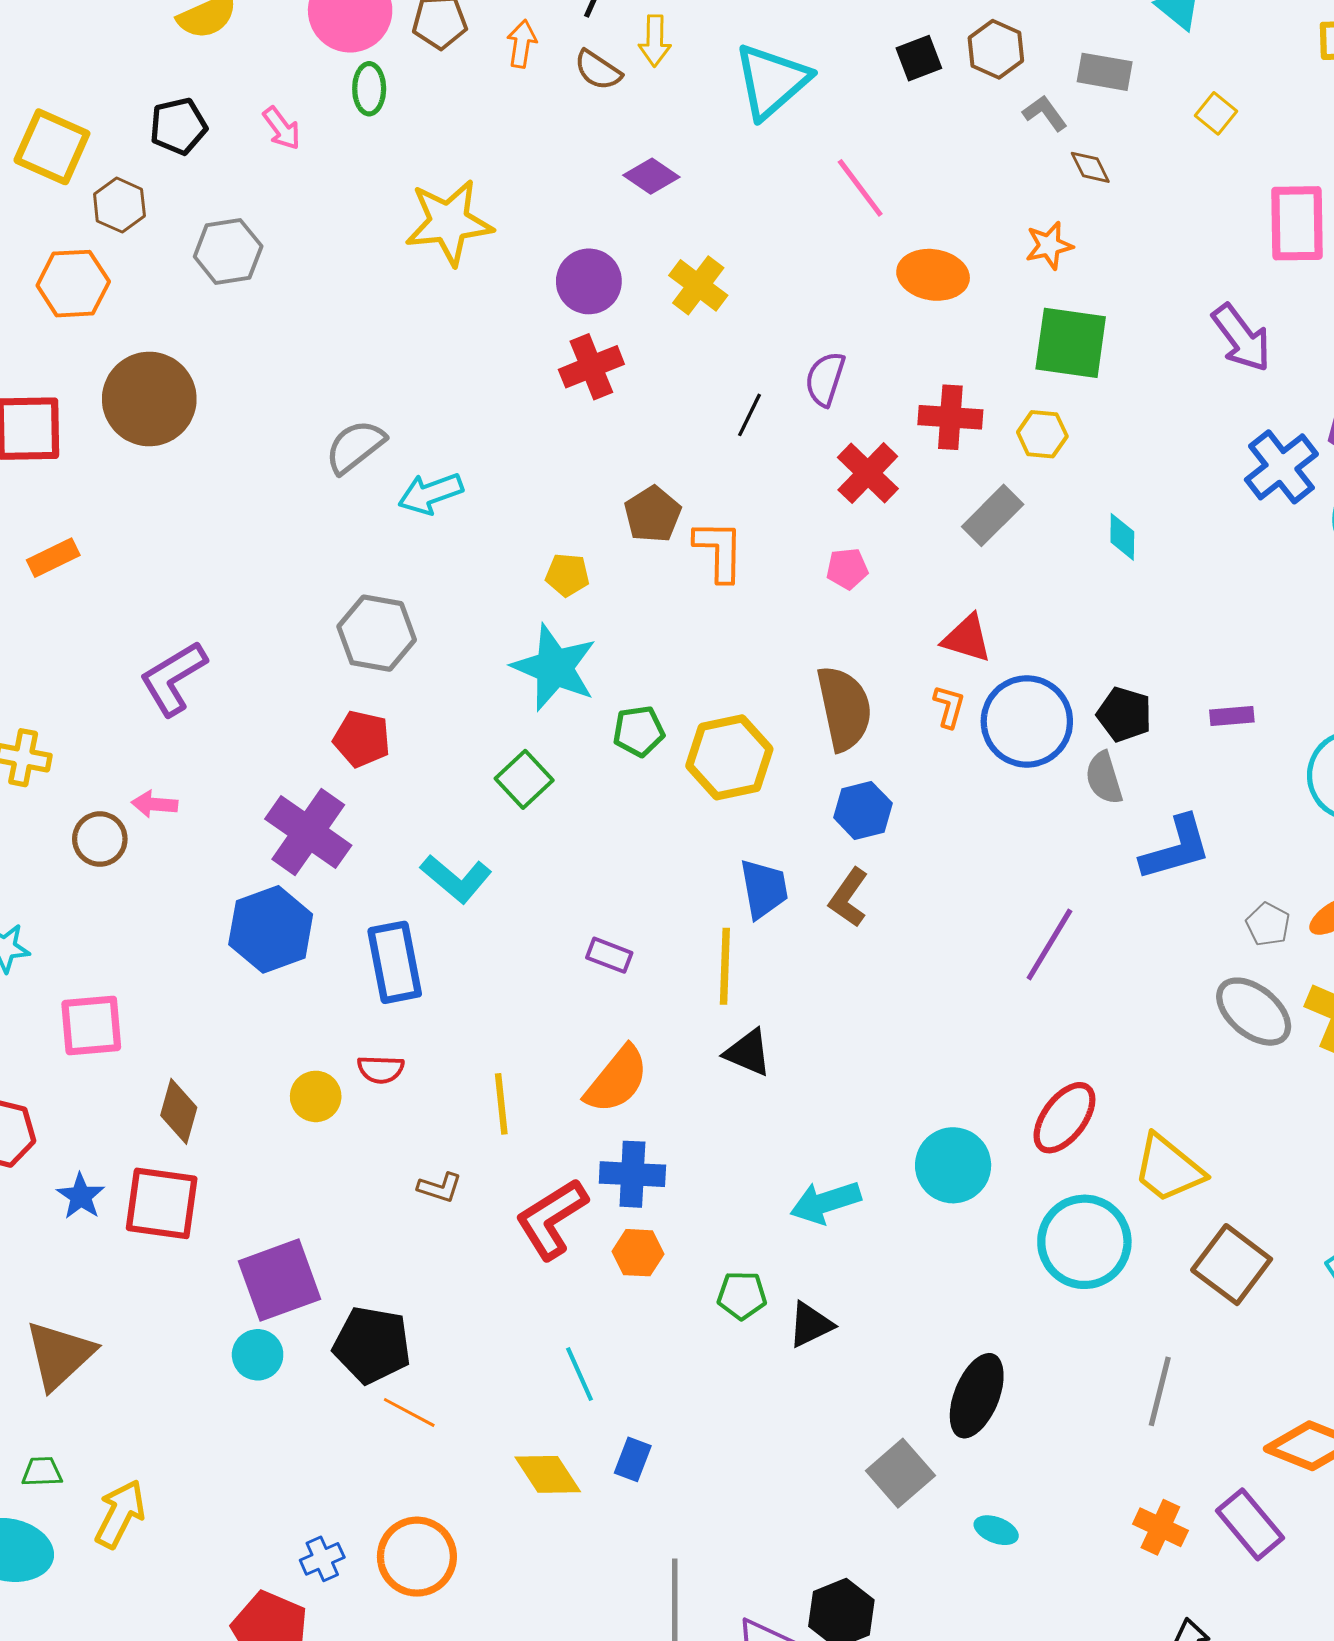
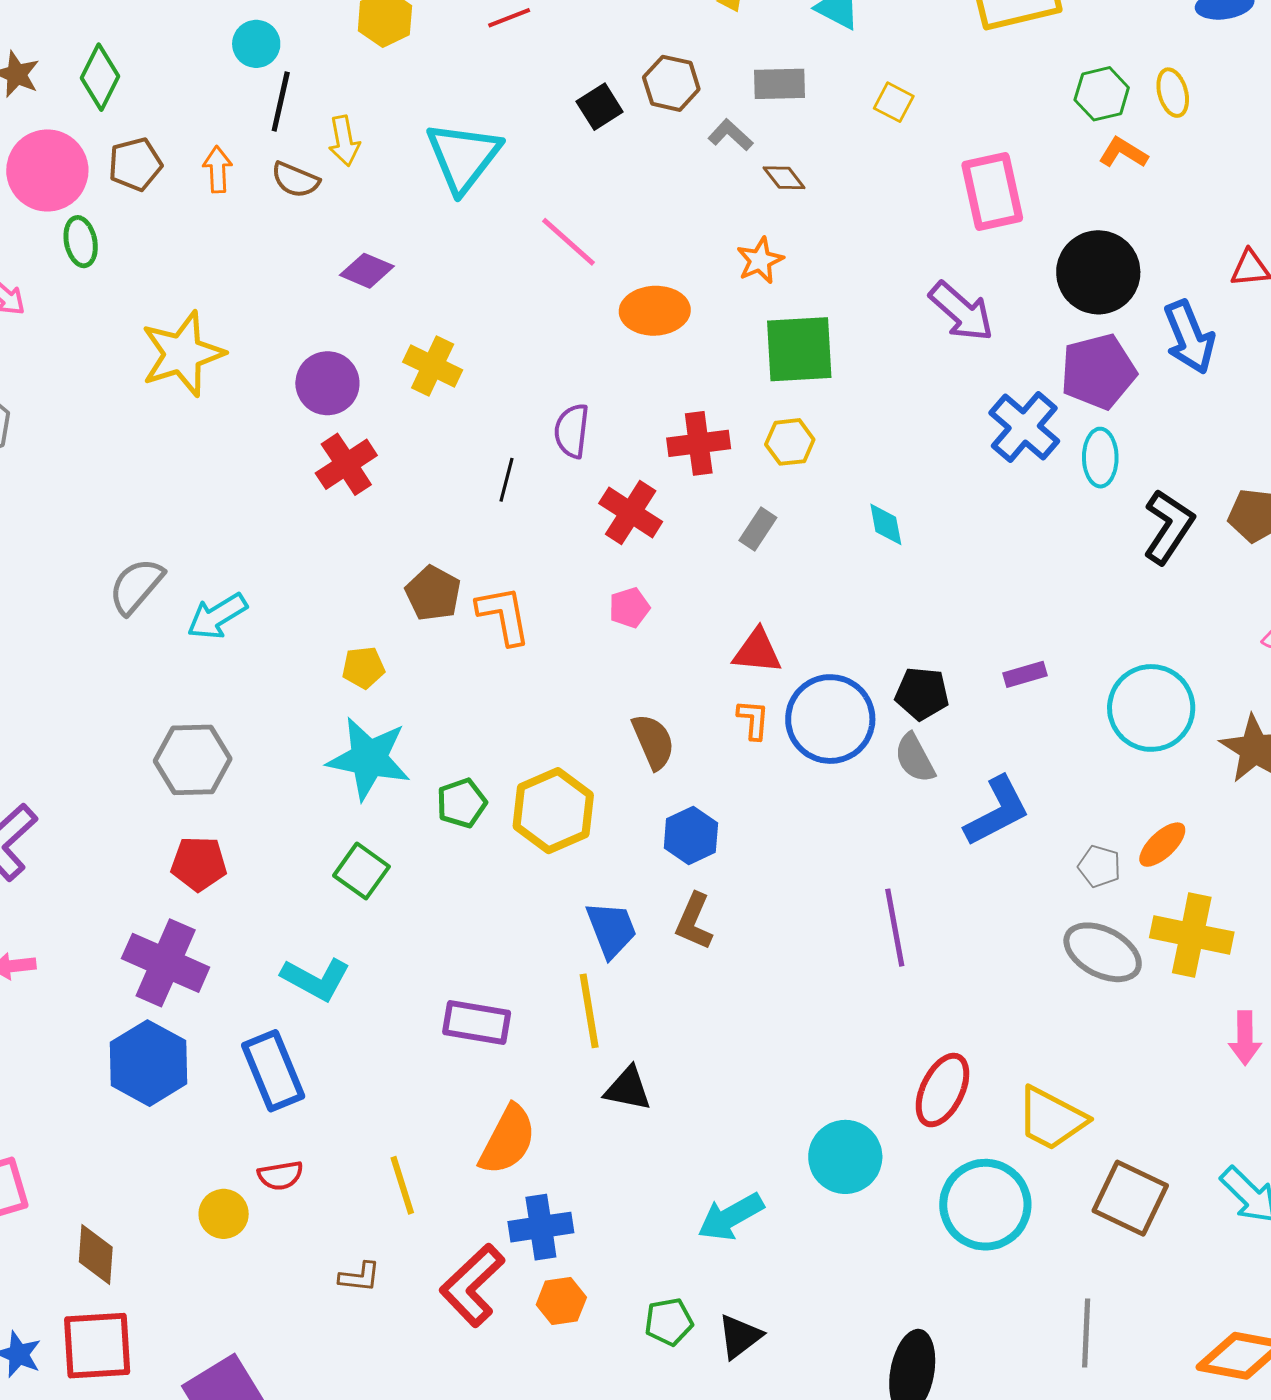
gray rectangle: (993, 515) -> (758, 529), size x0.7
brown semicircle: (844, 708) -> (653, 742), size x0.7
purple line: (1049, 944) -> (895, 928), turned -30
purple rectangle: (609, 955) -> (477, 1023), size x1.5

